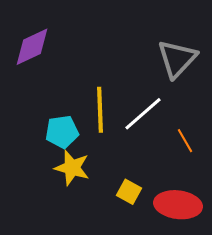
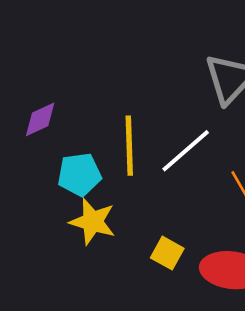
purple diamond: (32, 47) -> (40, 119), moved, size x0.7

